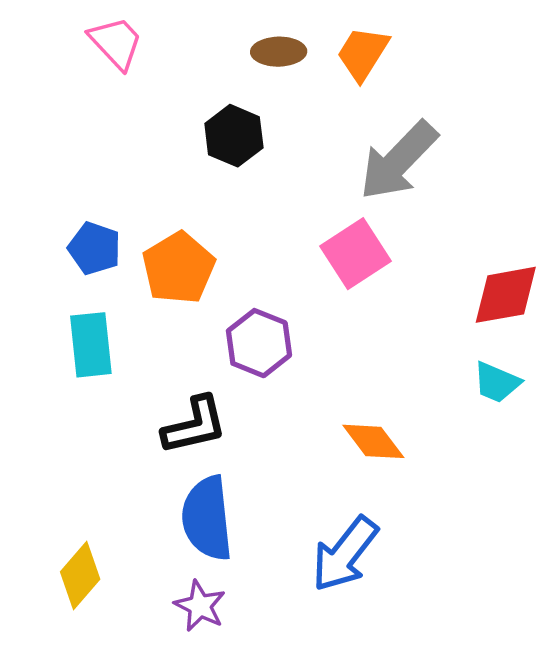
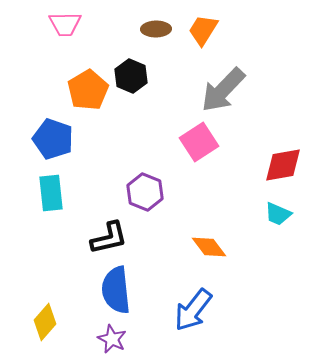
pink trapezoid: (116, 43) -> (65, 24), turned 132
blue pentagon: (94, 248) -> (53, 139), size x1.4
orange pentagon: (178, 268) -> (88, 90), moved

